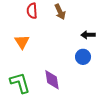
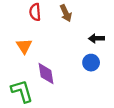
purple diamond: (52, 80) -> (46, 74), moved

